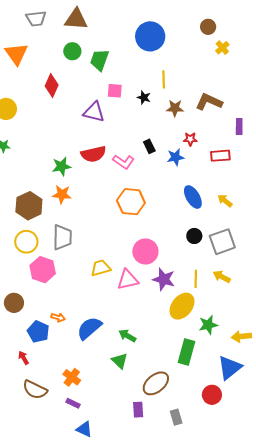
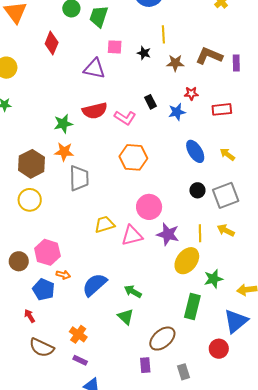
purple rectangle: (239, 127) -> (236, 63), moved
gray trapezoid: (62, 237) -> (79, 178), moved
pink hexagon: (43, 270) -> (47, 252), moved

